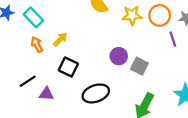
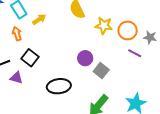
yellow arrow: (60, 39) -> (39, 19), moved
purple line: (173, 39) -> (135, 53), turned -56
black square: (68, 67) -> (30, 58), moved

